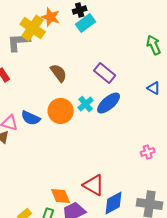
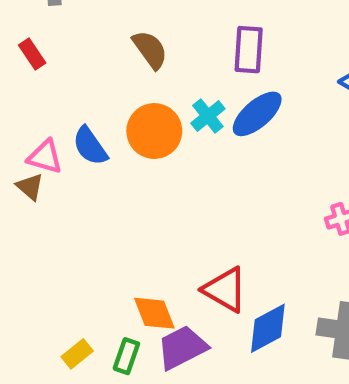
purple rectangle: (105, 73) -> (249, 50), turned 55
blue semicircle: (31, 118) -> (90, 146), turned 30

